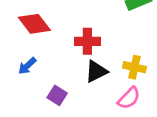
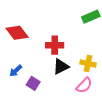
blue arrow: (27, 66) -> (16, 71), moved

